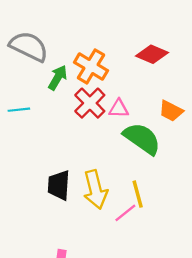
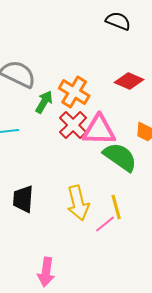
pink triangle: (119, 109) -> (99, 130), size x1.8
black trapezoid: (59, 185) -> (23, 199), moved

